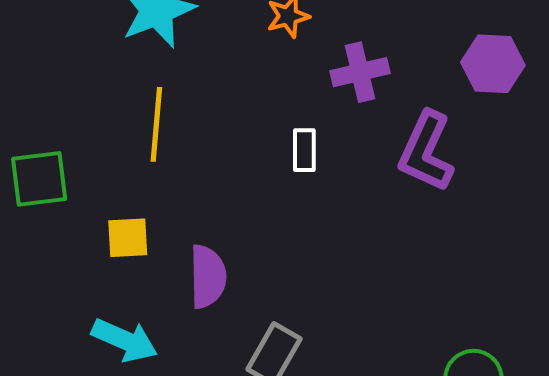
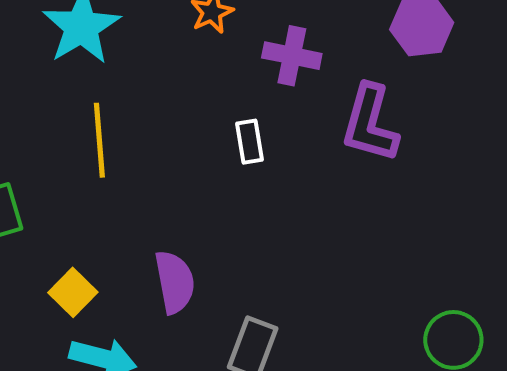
purple cross: (360, 72) -> (292, 56), turned 34
yellow square: (128, 238) -> (73, 292), moved, turned -33

